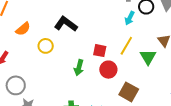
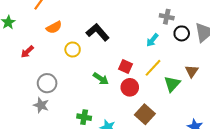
cyan arrow: (130, 18) -> (152, 40), moved
green arrow: (79, 68) -> (101, 79), turned -84
gray circle: (16, 85) -> (47, 83), moved

